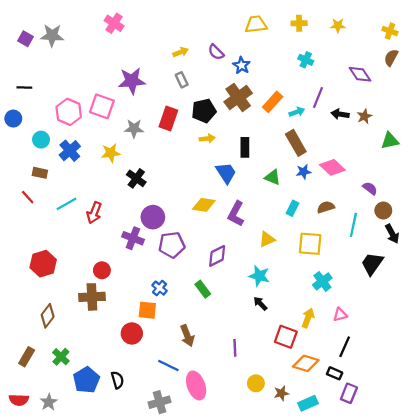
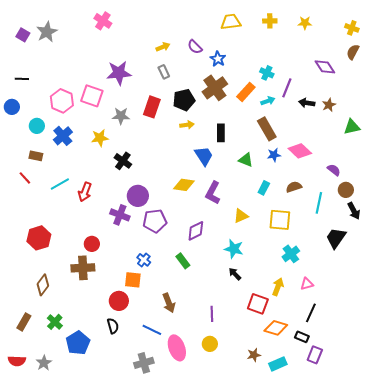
gray star: (52, 35) -> (47, 32), turned -30
cyan cross: (306, 60) -> (267, 73), moved
black semicircle: (117, 380) -> (113, 326), moved
yellow circle: (256, 383) -> (210, 344), moved

